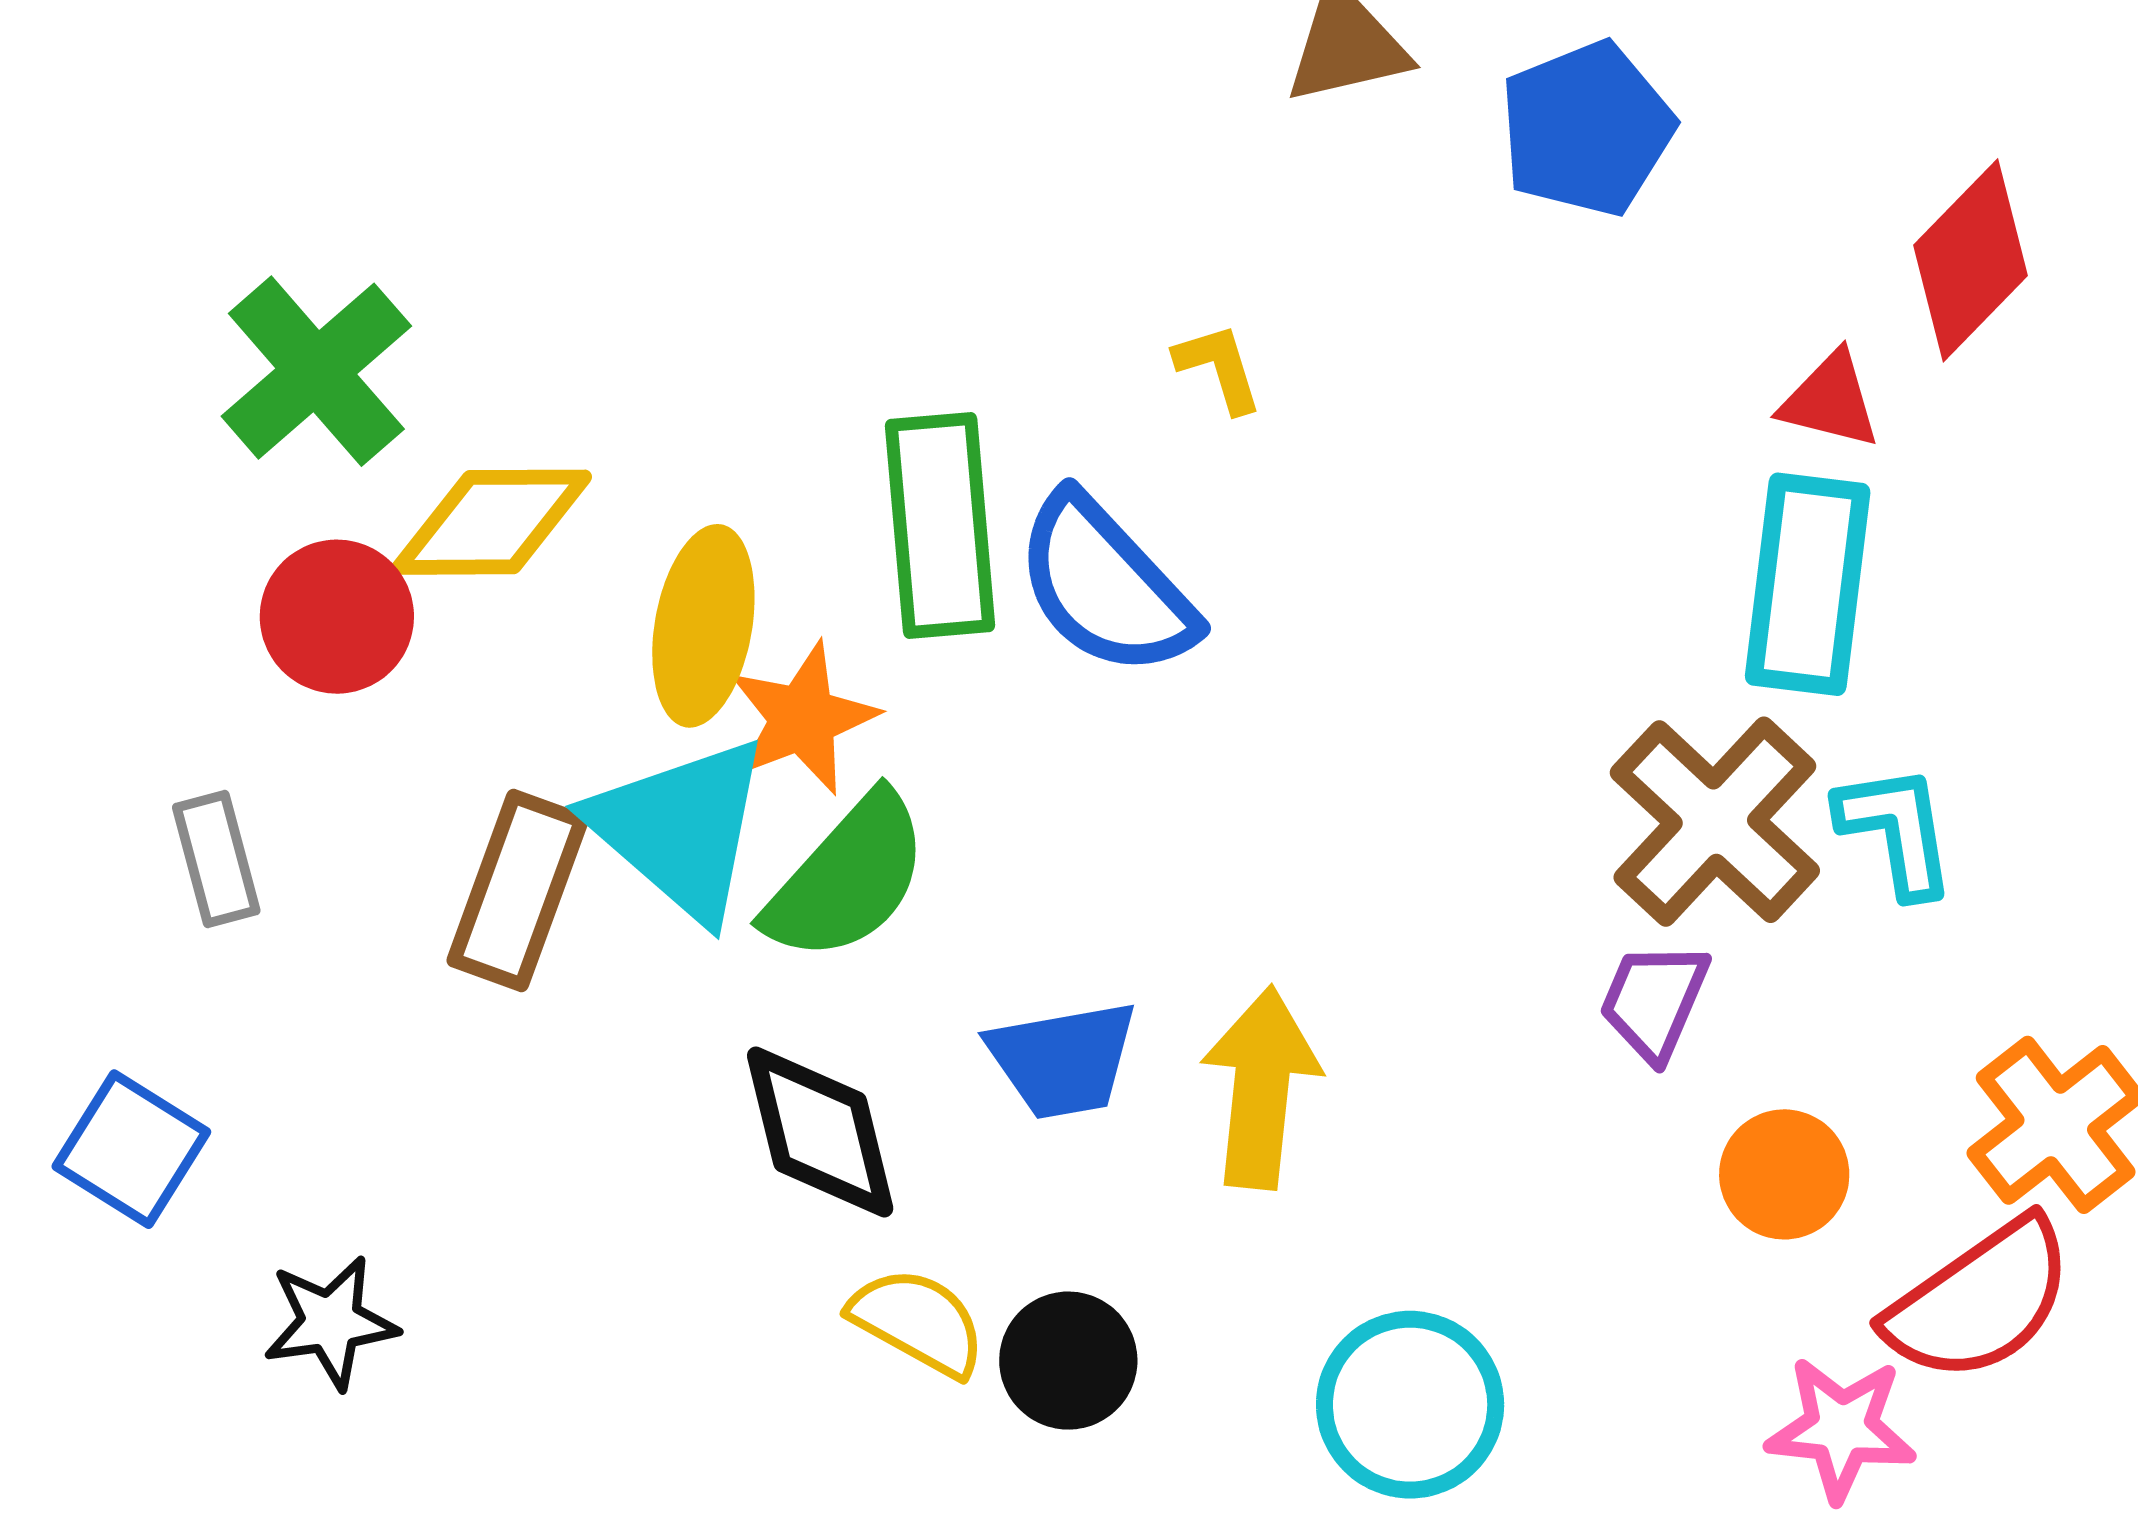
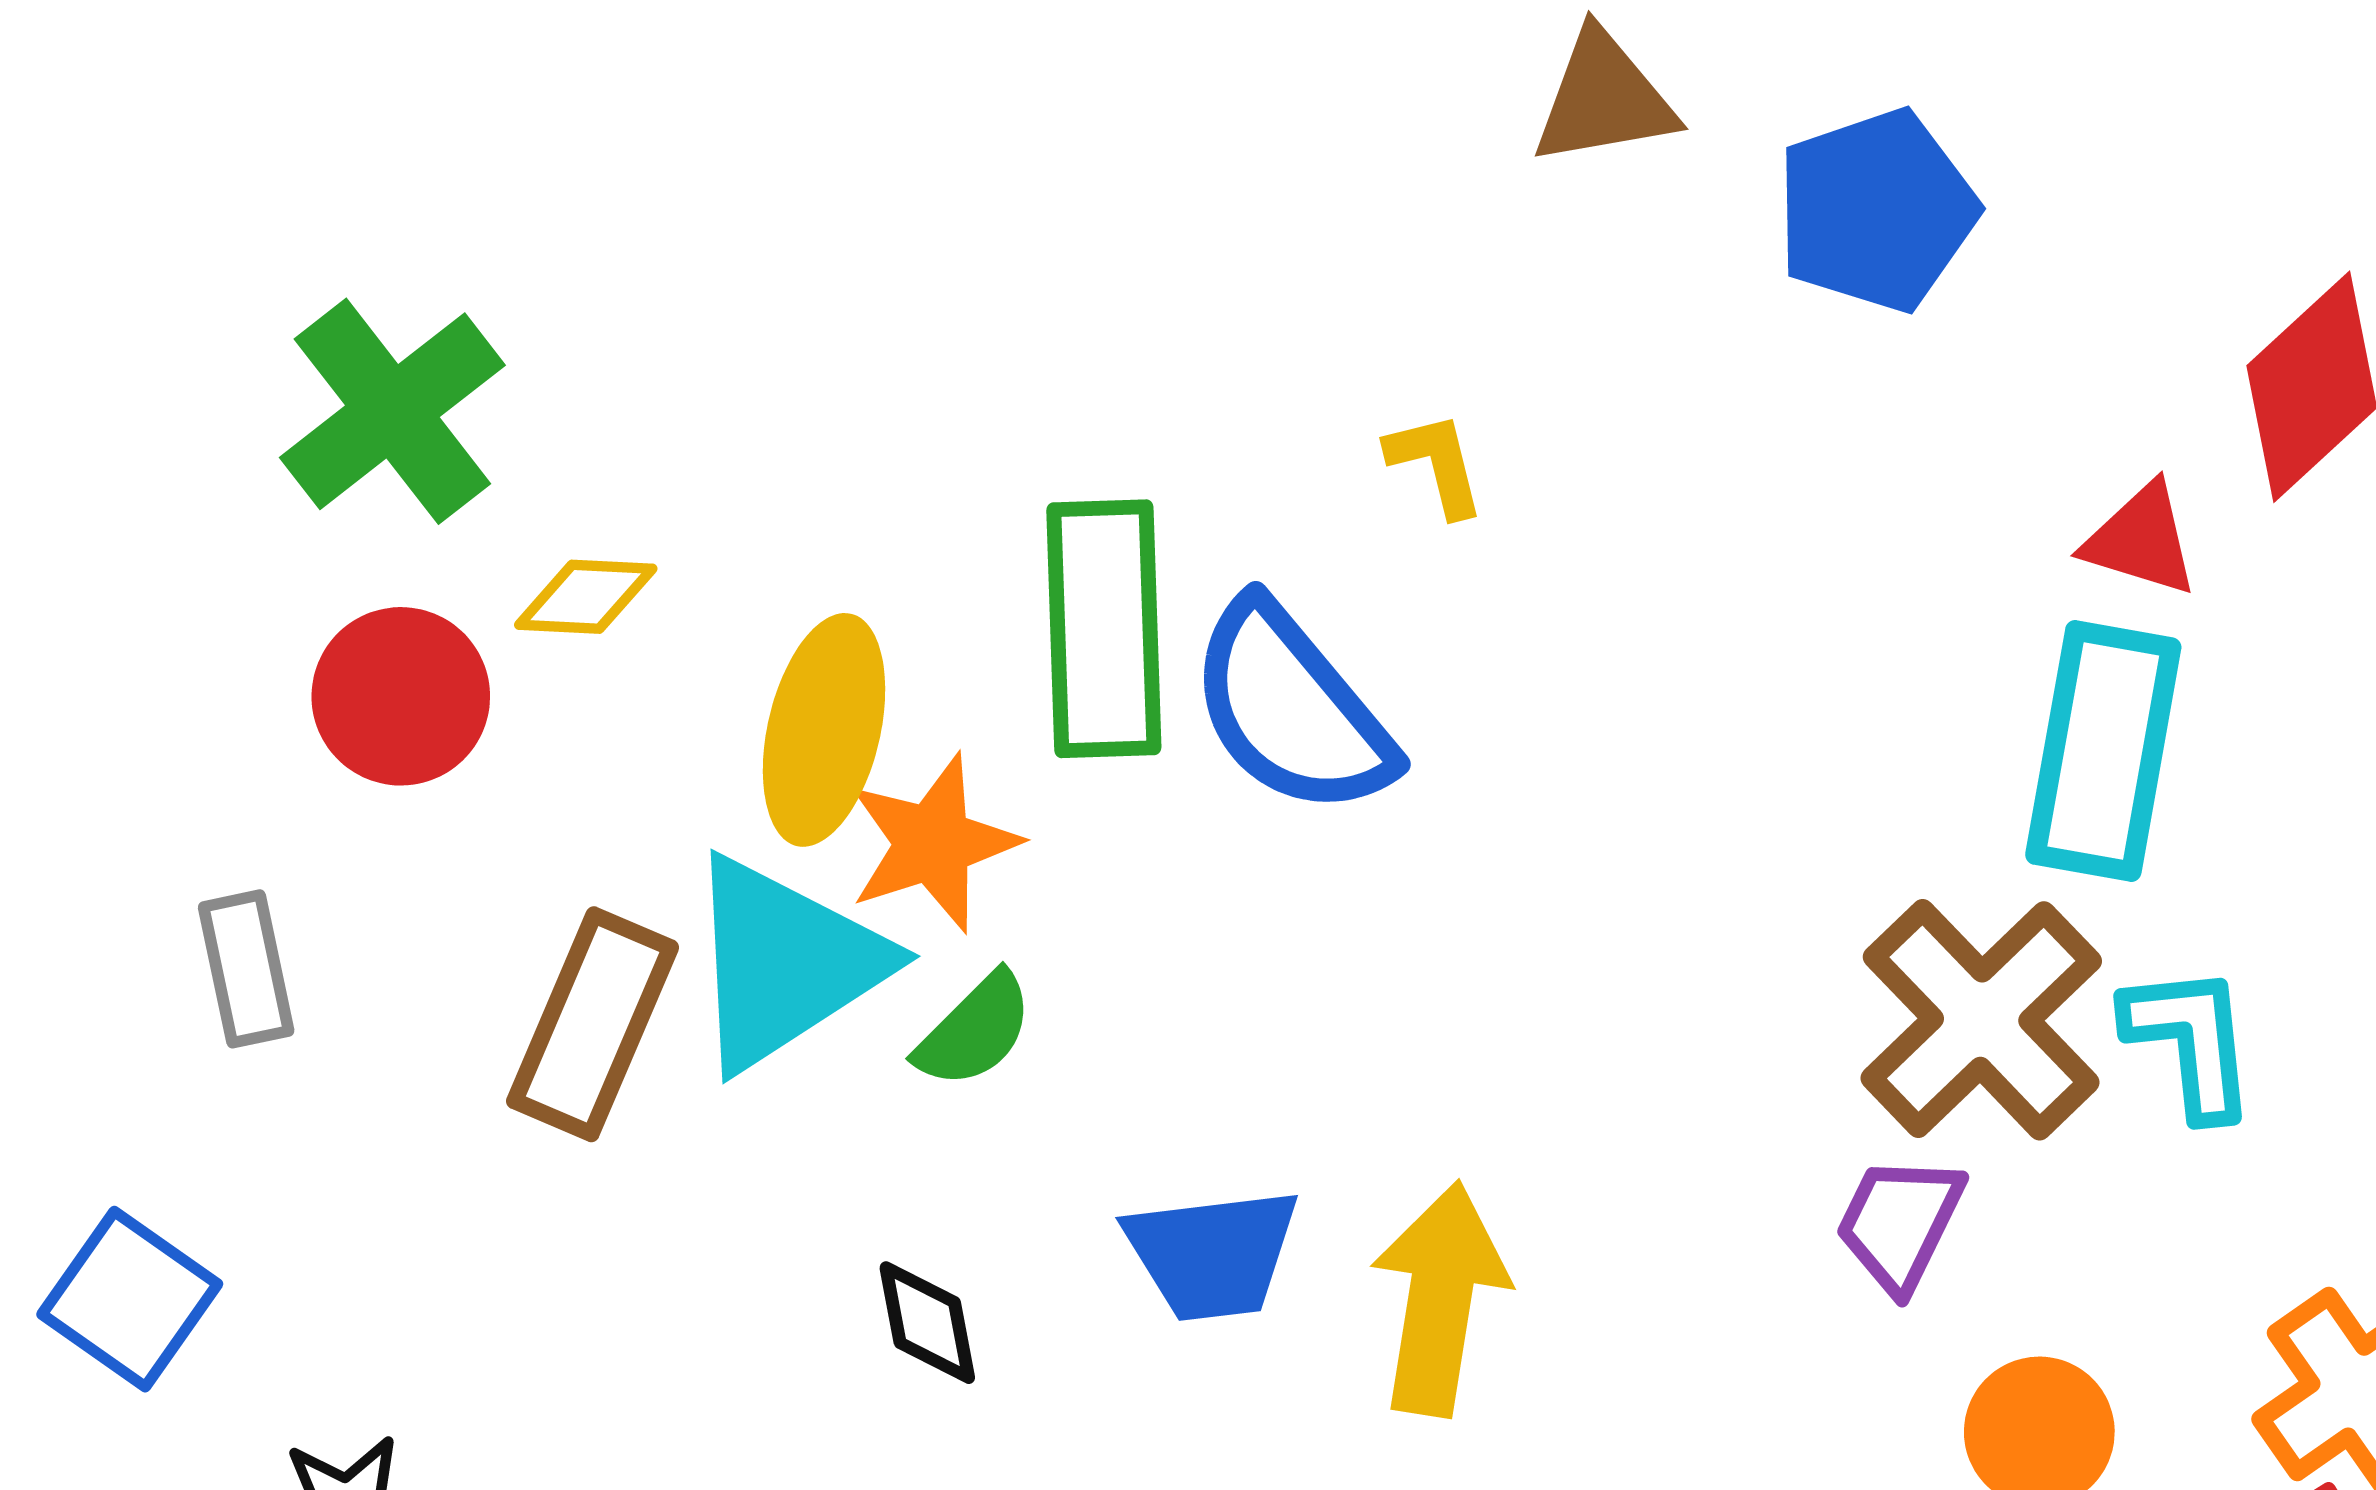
yellow diamond: (492, 522) -> (586, 597), size x0.6
cyan triangle: (680, 829) -> (785, 963), turned 43
green semicircle: (847, 878) -> (975, 1030), size x0.6
black diamond: (820, 1132) -> (927, 1323), size x0.6

